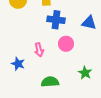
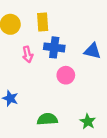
pink arrow: (39, 50) -> (28, 54), moved
green star: (85, 73) -> (88, 121), moved

